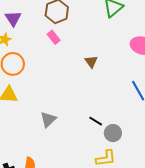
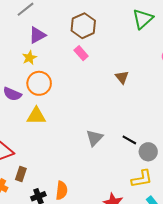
purple triangle: (13, 18) -> (37, 35), turned 36
gray triangle: (48, 119) -> (94, 138), moved

